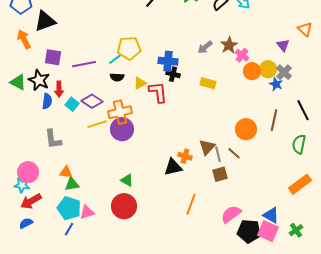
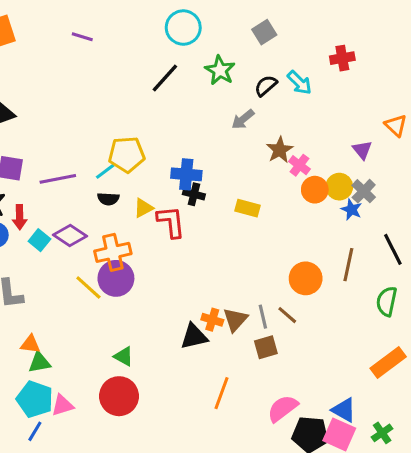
gray arrow: (205, 47) -> (243, 119), moved
yellow line: (97, 124) -> (88, 288), moved, turned 60
brown triangle: (207, 147) -> (235, 320), moved

